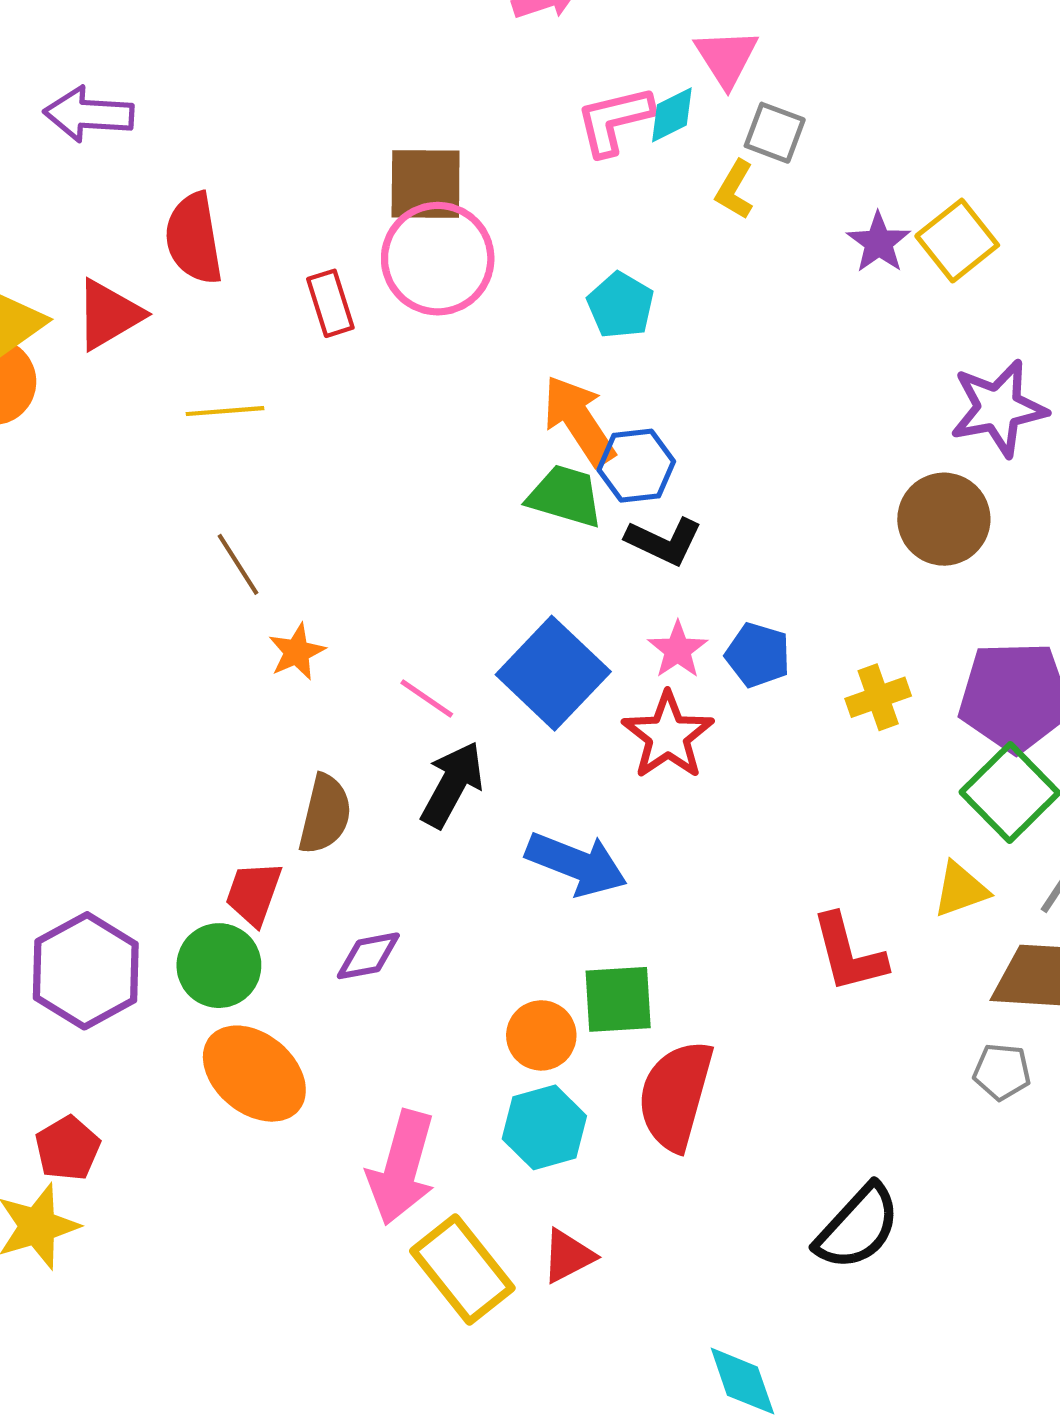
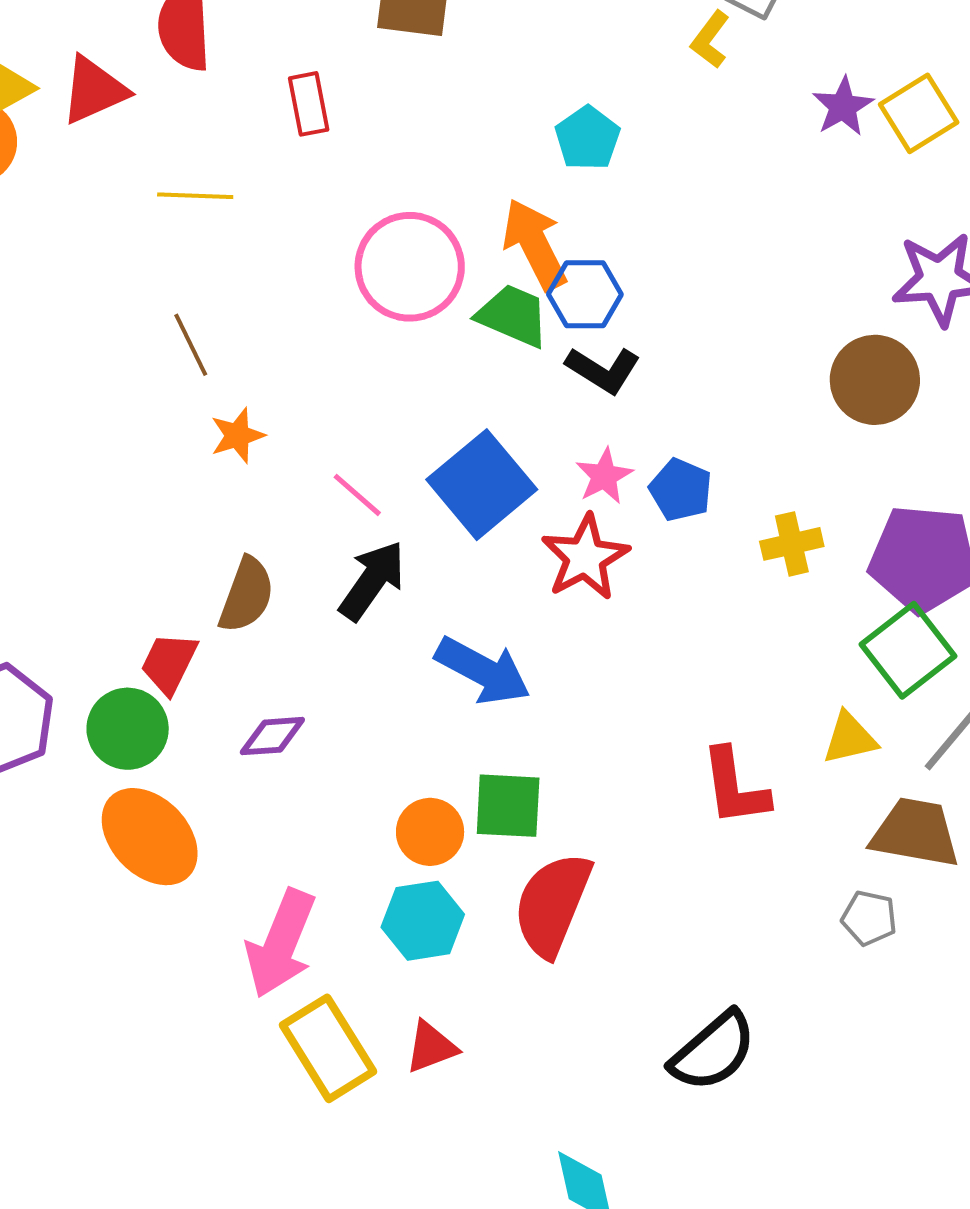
pink circle: (438, 259) -> (410, 267), moved

